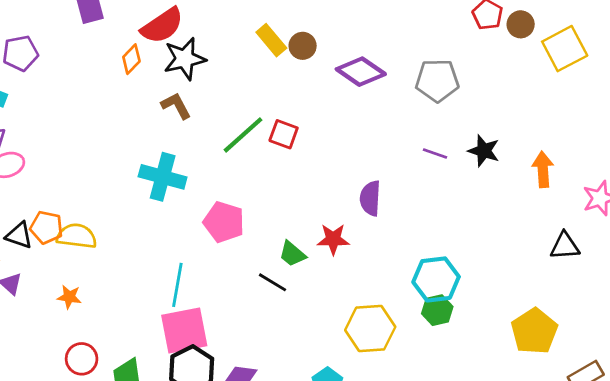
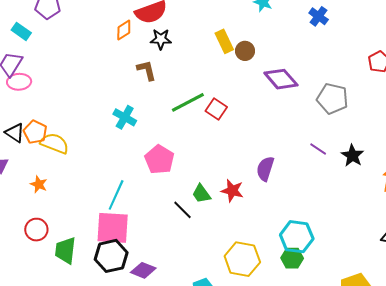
black star: (185, 59) -> (161, 39), size x0.7
cyan cross: (163, 177) -> (125, 117), size x0.7

